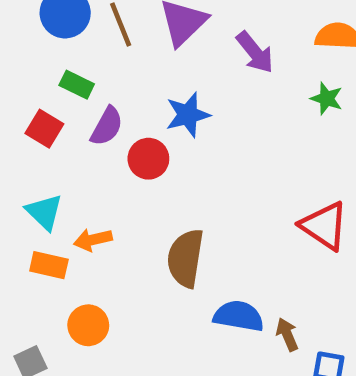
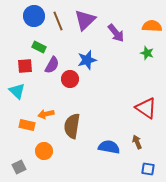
red square: (44, 129) -> (25, 66), turned -35
cyan triangle: (44, 212) -> (17, 91), moved
brown semicircle: (185, 258) -> (72, 126), moved
brown arrow: (287, 335) -> (137, 142), moved

